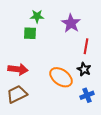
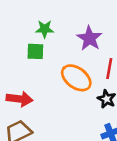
orange ellipse: (61, 77) -> (76, 78), moved

